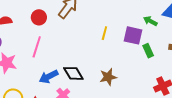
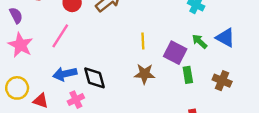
yellow line: (104, 33) -> (143, 41), turned -32
brown star: (108, 77) -> (144, 74), moved

